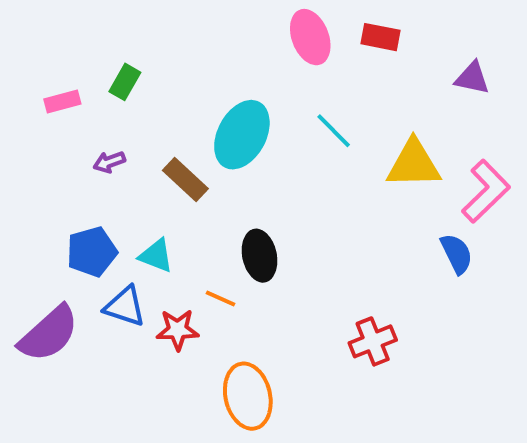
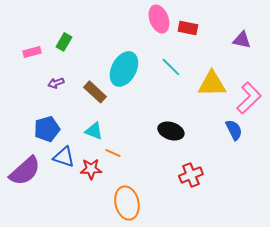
red rectangle: (380, 37) -> (188, 28), moved
cyan triangle: (156, 256) -> (94, 131), moved
black ellipse: (260, 256) -> (171, 131), moved, turned -60

